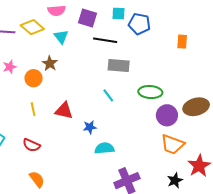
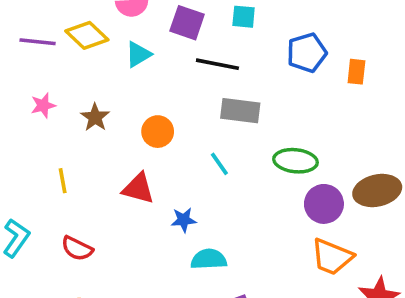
blue pentagon: (139, 24) -> (307, 53), moved, turned -30
cyan triangle: (61, 37) -> (138, 54), turned 35
brown star: (50, 63) -> (95, 117), moved
orange circle: (34, 78) -> (158, 132), moved
yellow line: (33, 109) -> (63, 181), moved

